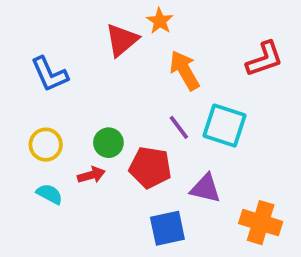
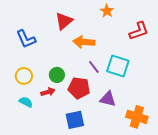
orange star: (160, 21) -> (107, 11), moved
orange arrow: (185, 70) -> (84, 42), moved, turned -55
blue square: (167, 228) -> (75, 120), moved

